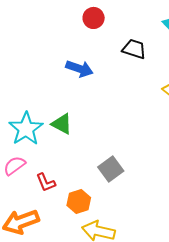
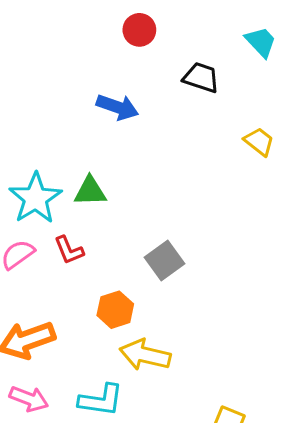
green triangle: (62, 124) -> (90, 191), turned -30
red L-shape: (46, 182) -> (69, 250), moved

